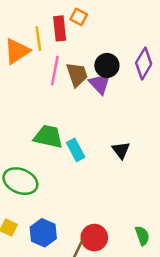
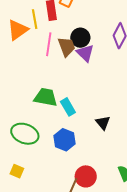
black circle: (107, 65) -> (80, 38), moved
black triangle: (121, 150) -> (103, 123), moved
blue hexagon: (43, 233) -> (64, 140), moved

